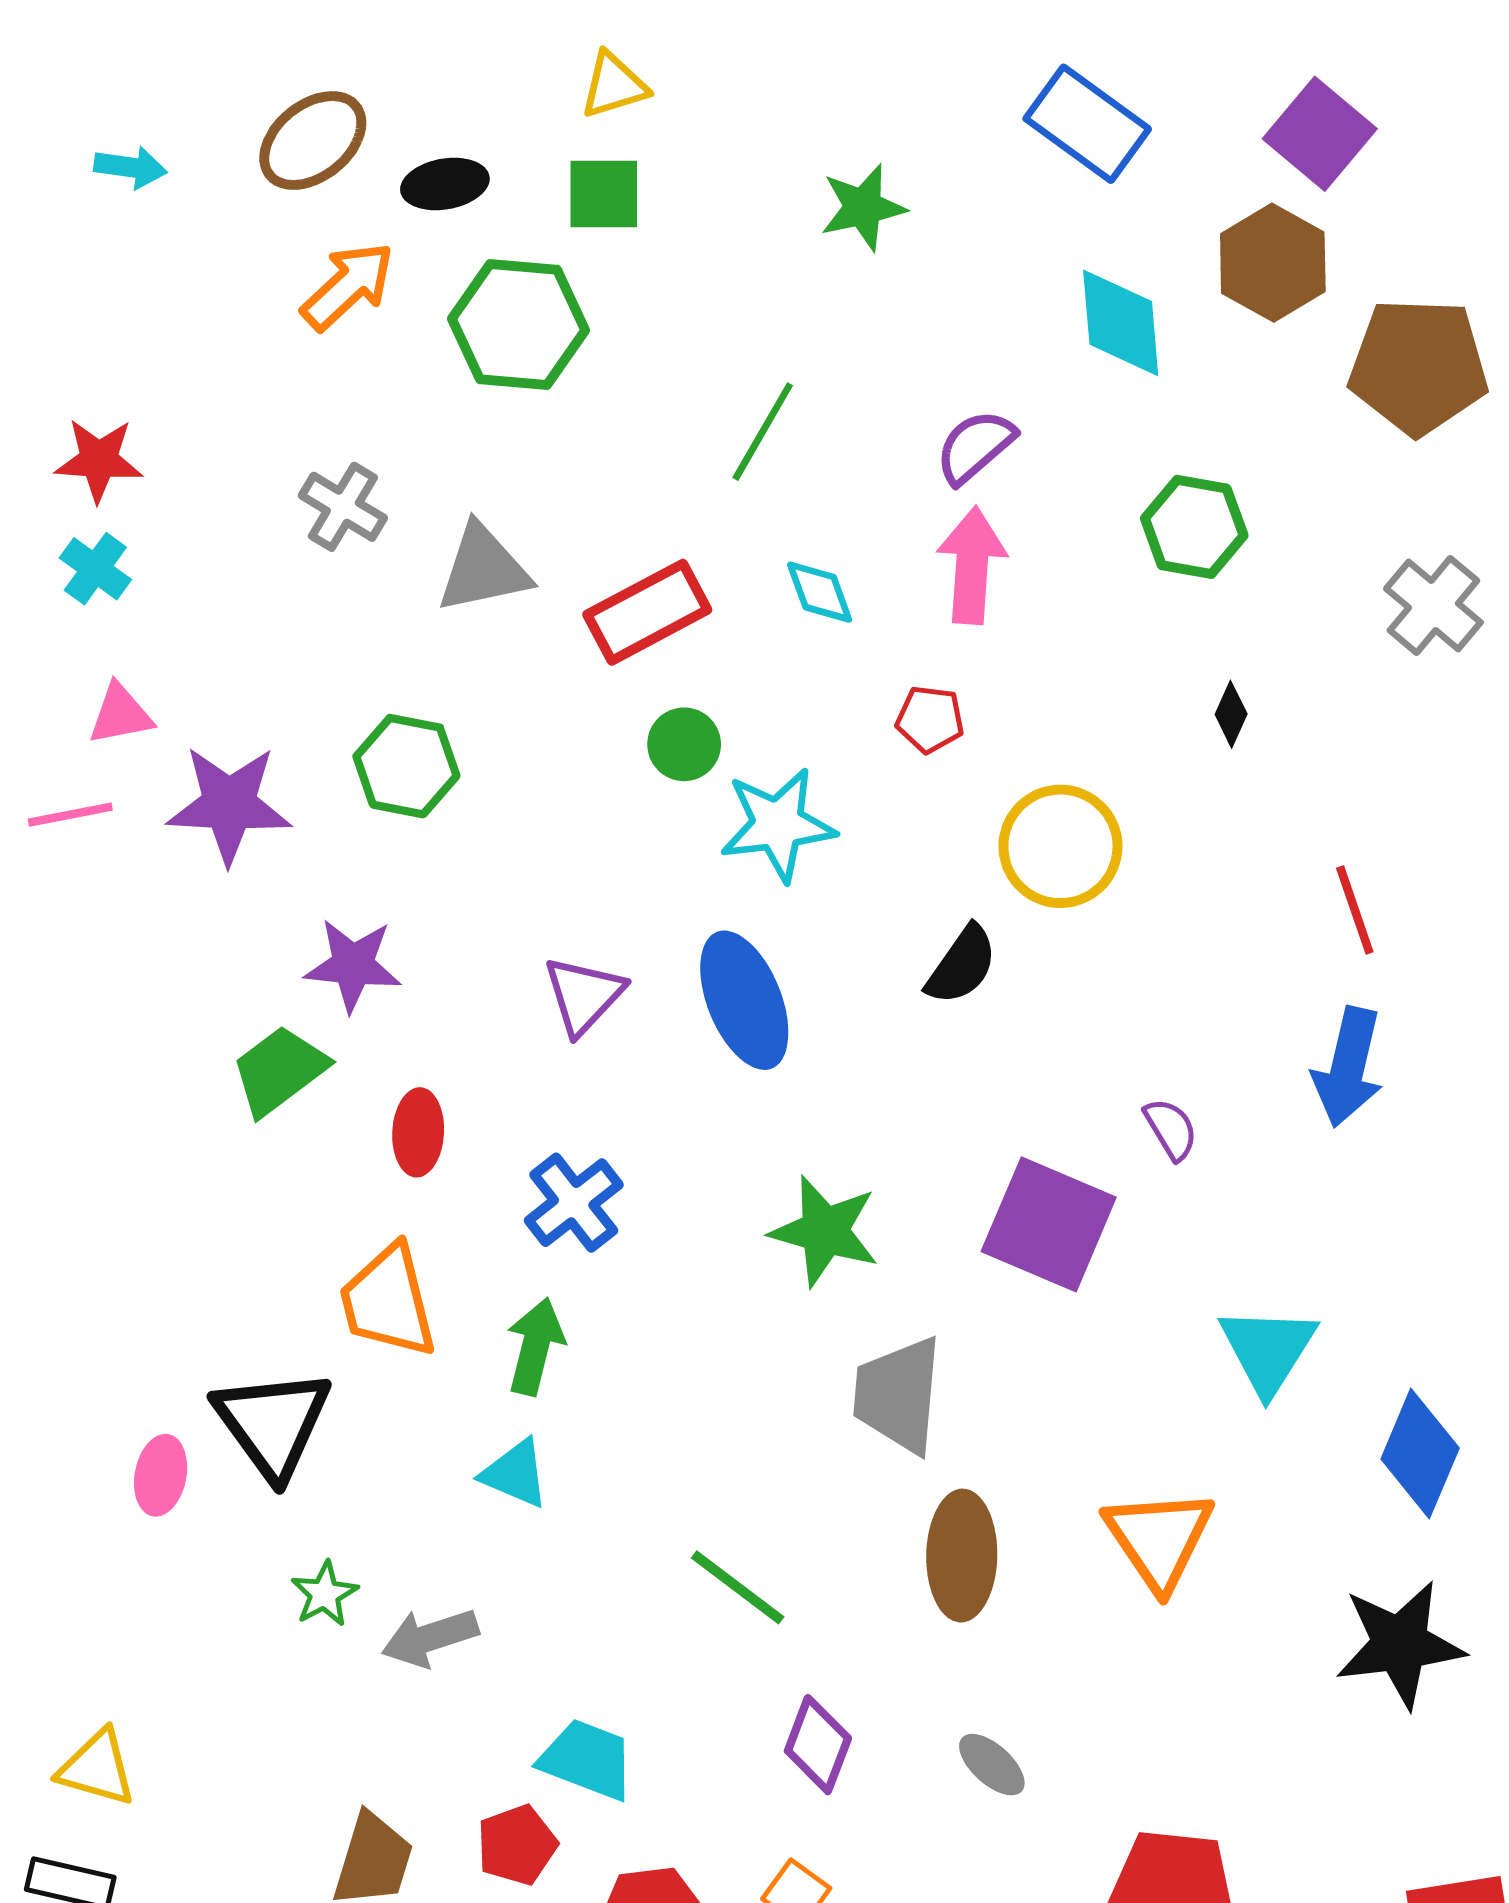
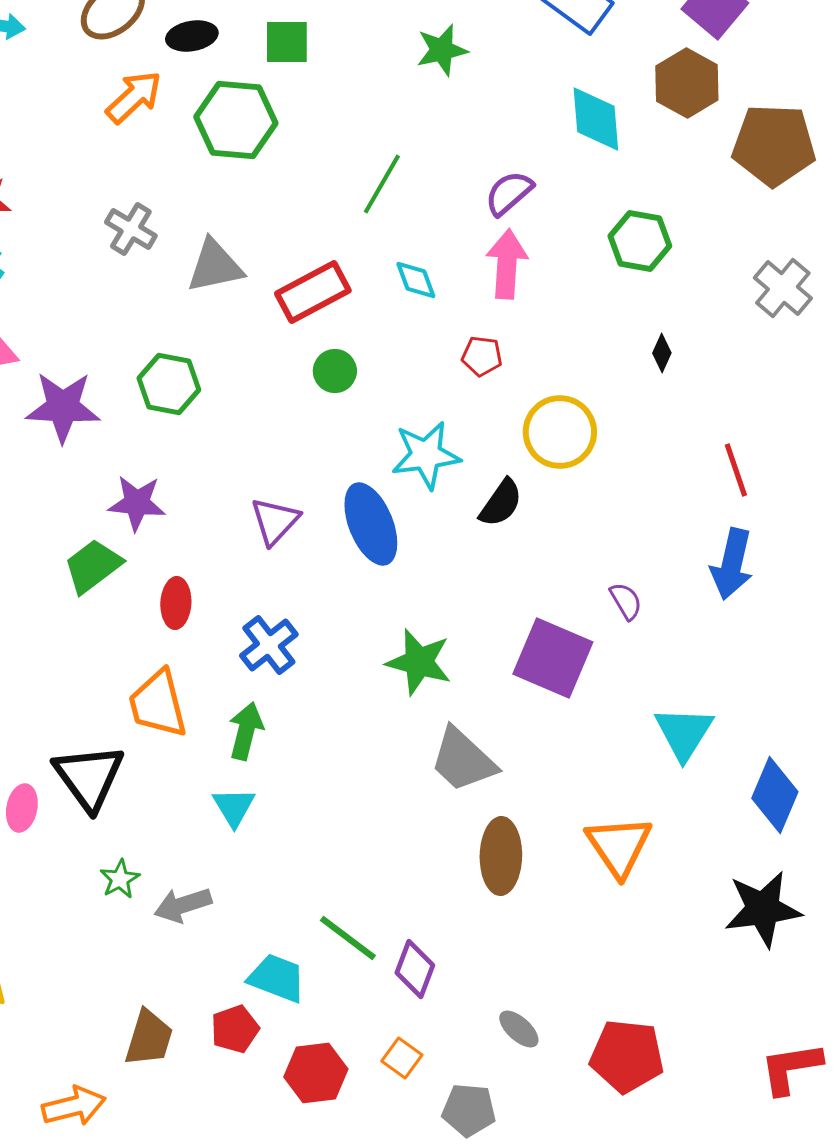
cyan star: (778, 825) -> (426, 455), moved
gray trapezoid: (898, 1395) -> (463, 760), turned -52
cyan triangle: (515, 1474) -> (234, 807), turned 36
green line: (738, 1587) -> (348, 938), moved
gray ellipse: (992, 1765) -> (519, 1029), moved

